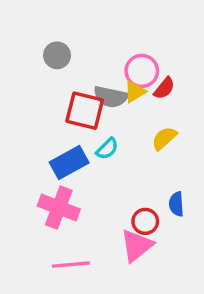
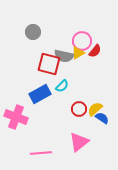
yellow semicircle: (164, 138) -> (95, 109), moved
blue semicircle: (176, 204) -> (102, 118), turned 128
pink cross: (59, 208) -> (16, 117), moved
red circle: (145, 221) -> (79, 109), moved

